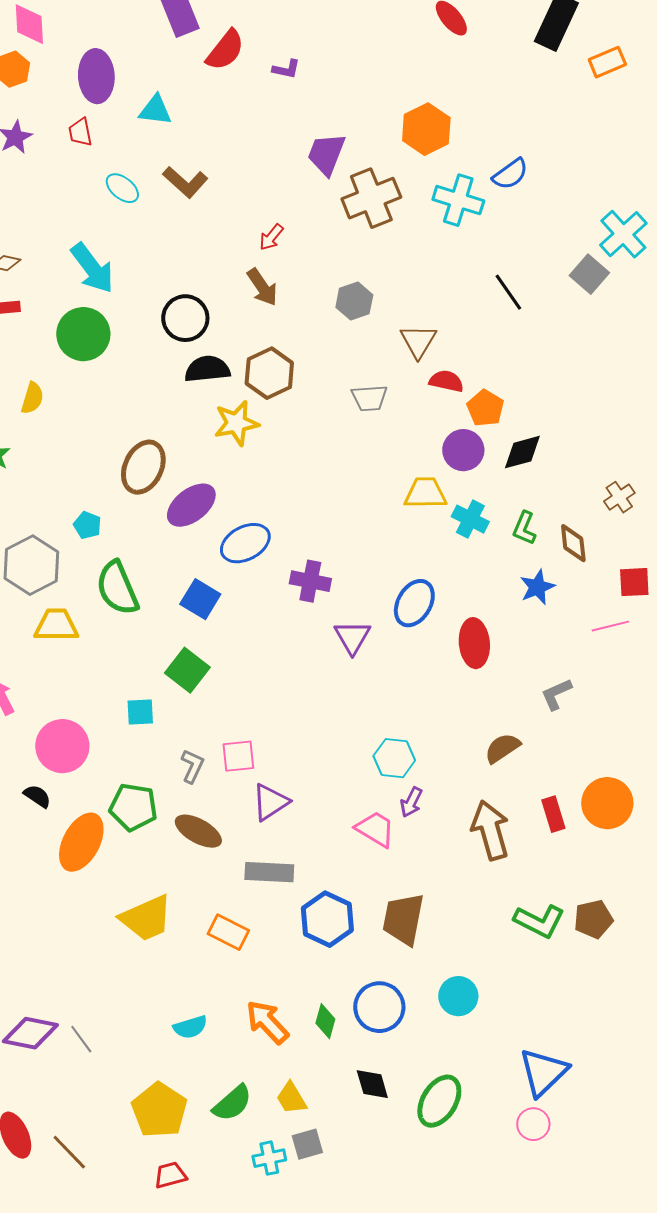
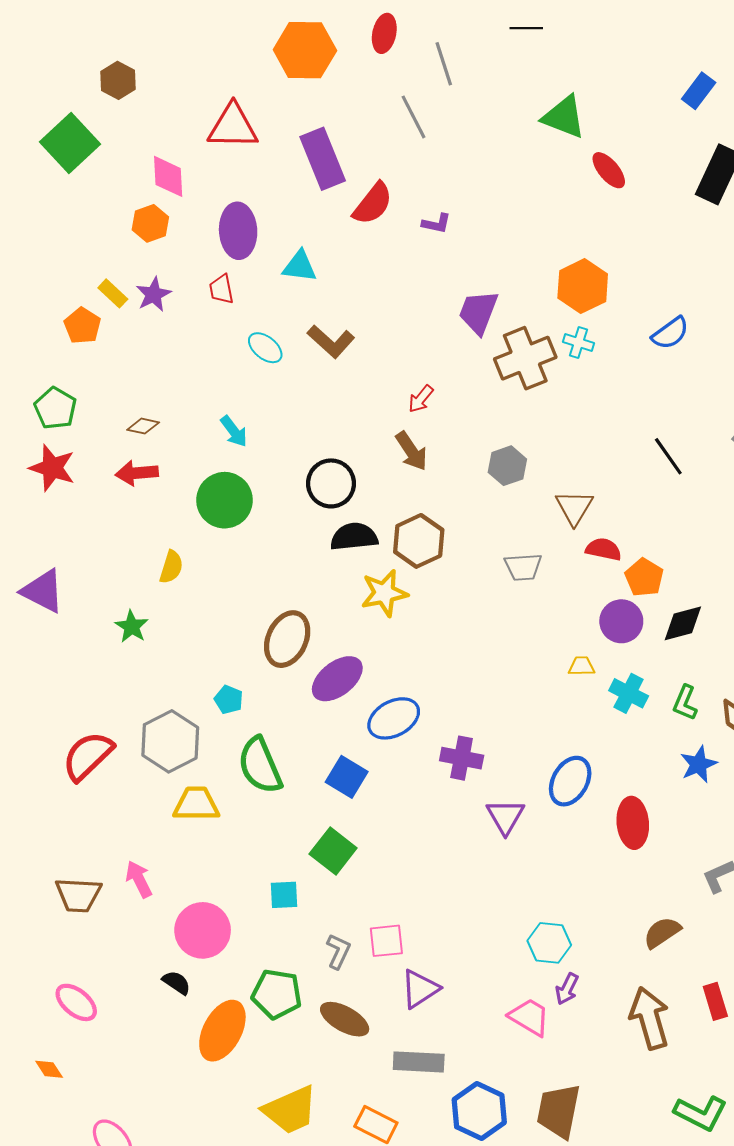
cyan cross: (458, 200) -> (578, 342), moved, size x0.6
cyan arrow: (92, 268) -> (234, 431), size x0.6
yellow trapezoid: (425, 493) -> (582, 666), size x0.6

